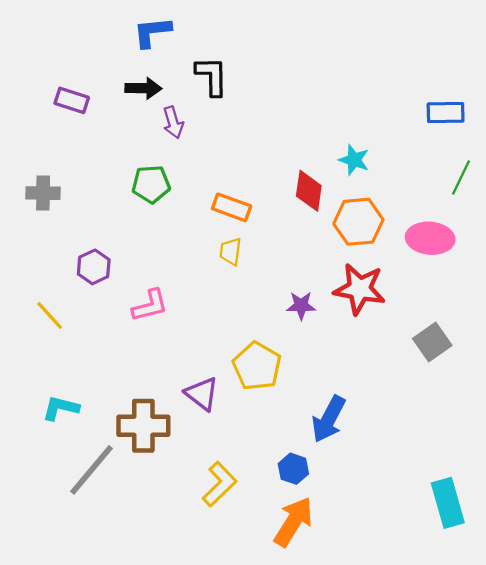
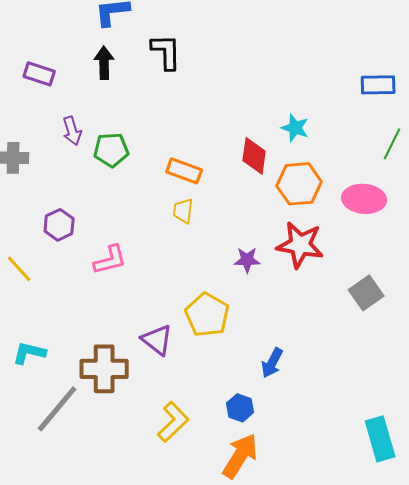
black arrow: (143, 88) -> (104, 63), turned -92
purple arrow: (173, 122) -> (72, 131), moved
blue arrow: (329, 419) -> (272, 363), size x0.7

